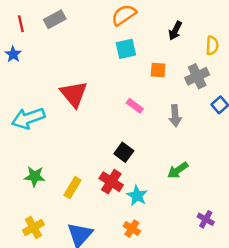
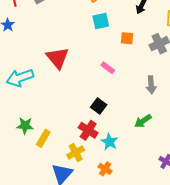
gray arrow: (175, 116) -> (151, 85), moved
yellow rectangle: (73, 188) -> (43, 138), moved
yellow cross: (33, 227) -> (76, 153), moved

